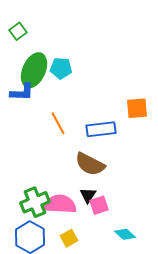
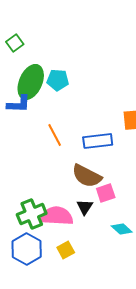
pink square: (99, 205) -> (106, 193), moved
cyan diamond: (125, 234) -> (122, 229), moved

